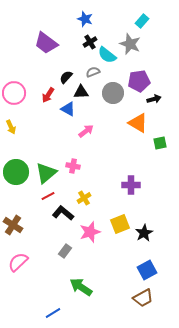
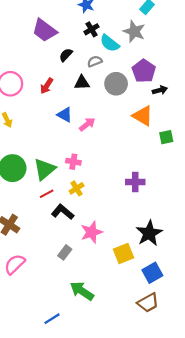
black semicircle: (66, 77) -> (66, 55), moved
purple pentagon: (139, 81) -> (144, 71), turned -30
blue triangle: (68, 109) -> (65, 115), moved
yellow cross: (84, 198) -> (77, 188), moved
yellow square: (120, 224) -> (124, 254), moved
black star: (144, 233) -> (149, 233), size x1.4

